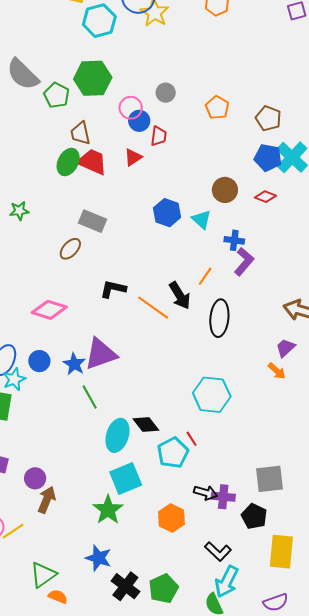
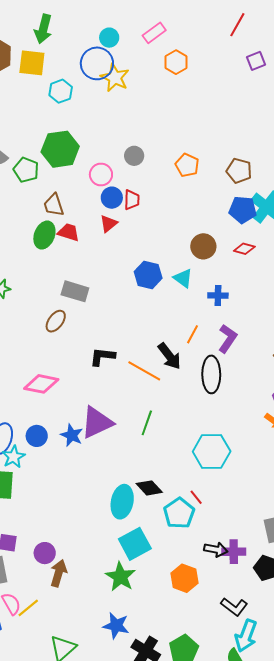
cyan hexagon: (99, 21) -> (61, 91), size x0.7
blue circle: (139, 121) -> (112, 198), moved
red trapezoid: (92, 162) -> (68, 232), size x0.7
purple L-shape: (244, 262) -> (228, 339), moved
green line: (90, 397) -> (147, 423), moved, turned 55

